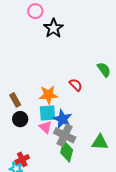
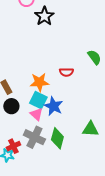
red semicircle: (76, 85) -> (66, 72), turned 136
cyan square: (47, 113) -> (38, 100), turned 30
gray cross: (65, 135) -> (34, 137), moved

